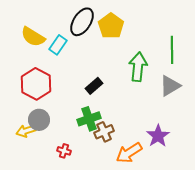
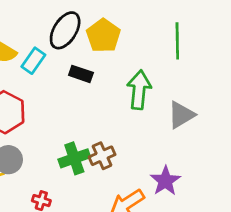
green line: (172, 50) -> (177, 41), moved
black rectangle: (94, 86) -> (81, 74), moved, turned 60
brown cross: (104, 132) -> (102, 156), moved

